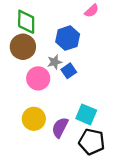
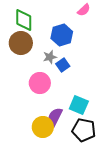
pink circle: (38, 78) -> (40, 83), moved
yellow circle: (34, 119) -> (43, 127), moved

